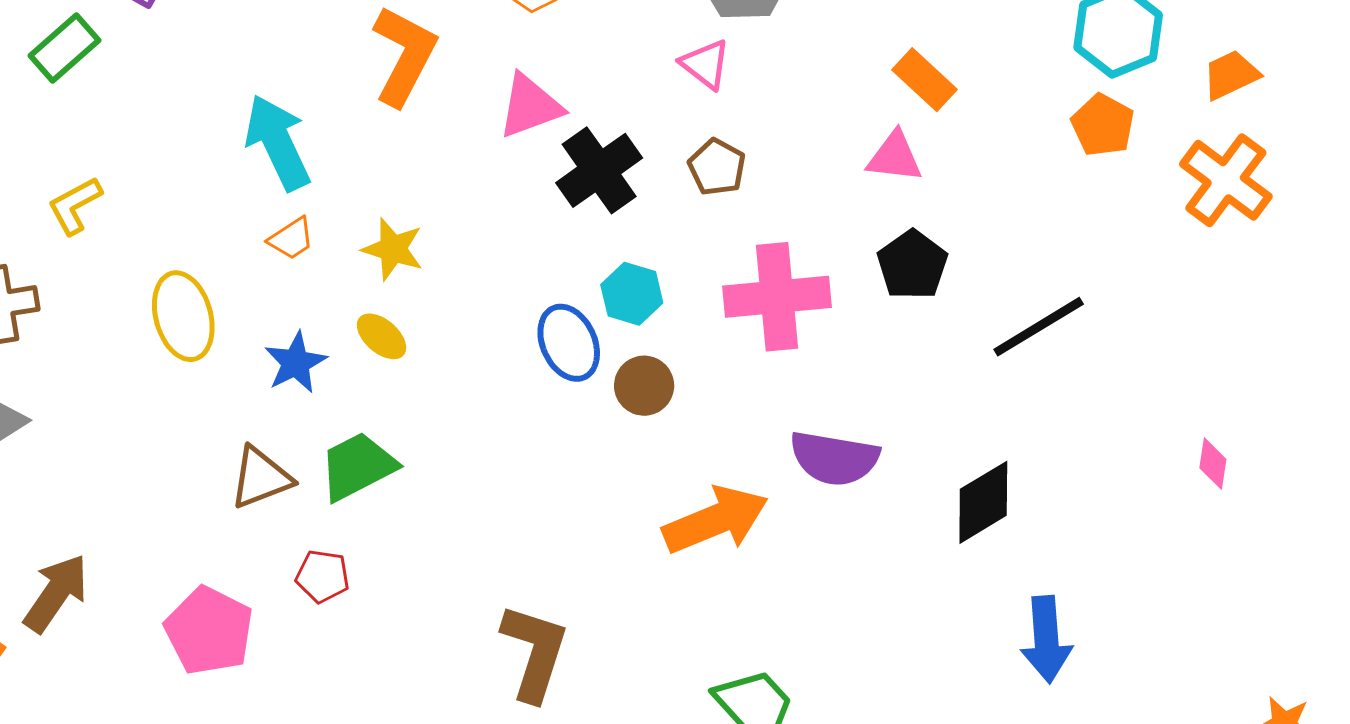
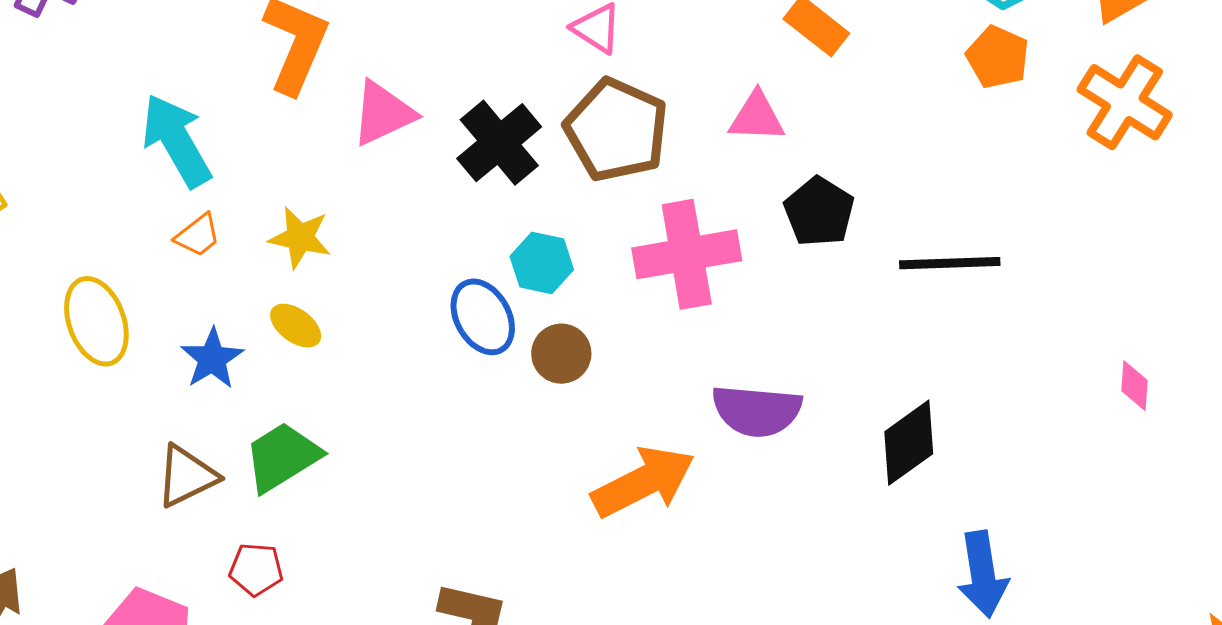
pink triangle: (530, 106) -> (383, 113), moved
pink triangle: (895, 157) -> (757, 117), moved
brown pentagon: (717, 167) -> (616, 130), size x1.8
black line: (1039, 327) -> (950, 263), turned 34

